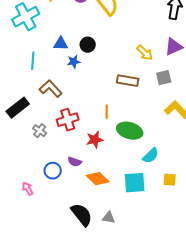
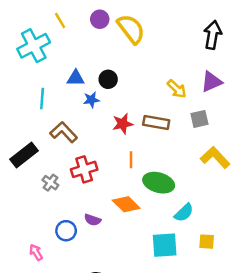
red star: (95, 140) -> (123, 124), moved
orange diamond: (98, 179) -> (126, 204), moved

